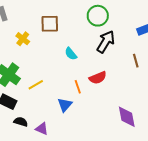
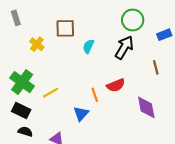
green circle: (98, 16) -> (133, 20), moved
cyan semicircle: (71, 54) -> (88, 46), moved, turned 64
purple diamond: (127, 117) -> (146, 107), moved
black semicircle: (21, 122) -> (25, 132), moved

